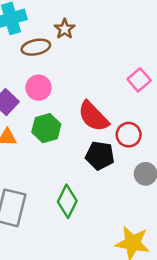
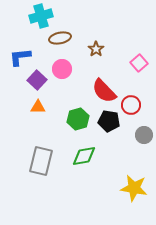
brown star: (65, 29) -> (96, 49), moved
green hexagon: (46, 128) -> (78, 119), moved
green diamond: (67, 201) -> (84, 156), turned 55

